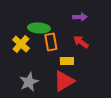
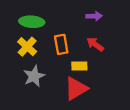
green ellipse: (39, 28) -> (32, 22), moved
gray star: (29, 82) -> (34, 76), moved

